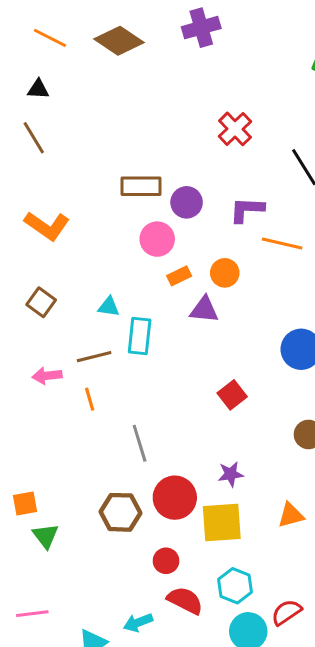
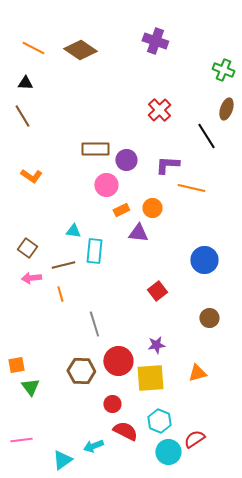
purple cross: (201, 28) -> (155, 41), moved, turned 35
orange L-shape: (47, 226) -> (31, 176), size x0.7
brown square: (41, 302) -> (27, 248), moved

